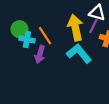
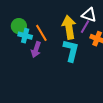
cyan L-shape: (79, 53) -> (71, 51), turned 50

